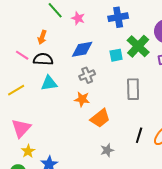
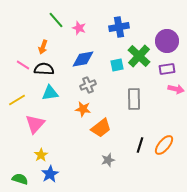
pink triangle: (21, 128) -> (35, 124), moved
yellow star: (28, 151) -> (41, 155), moved

